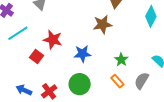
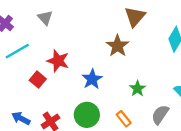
brown star: (102, 24) -> (118, 46), turned -30
blue star: (82, 54) -> (92, 79), turned -30
orange rectangle: (117, 81) -> (124, 119), moved

